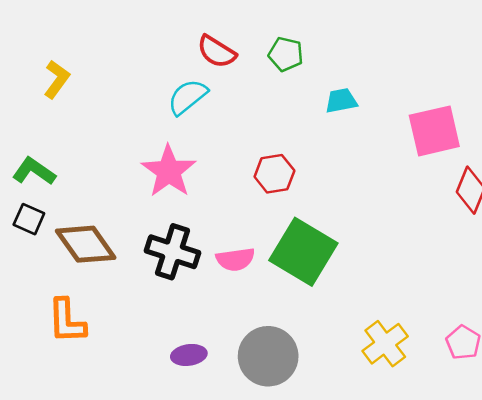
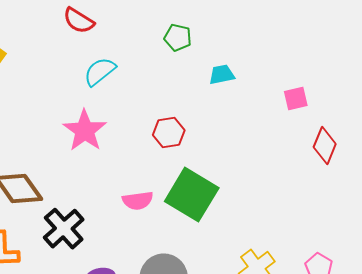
red semicircle: (217, 52) -> (79, 21), moved
pink square: (434, 131) -> (296, 99), size x0.6
black cross: (172, 252) -> (64, 229), moved, turned 30

